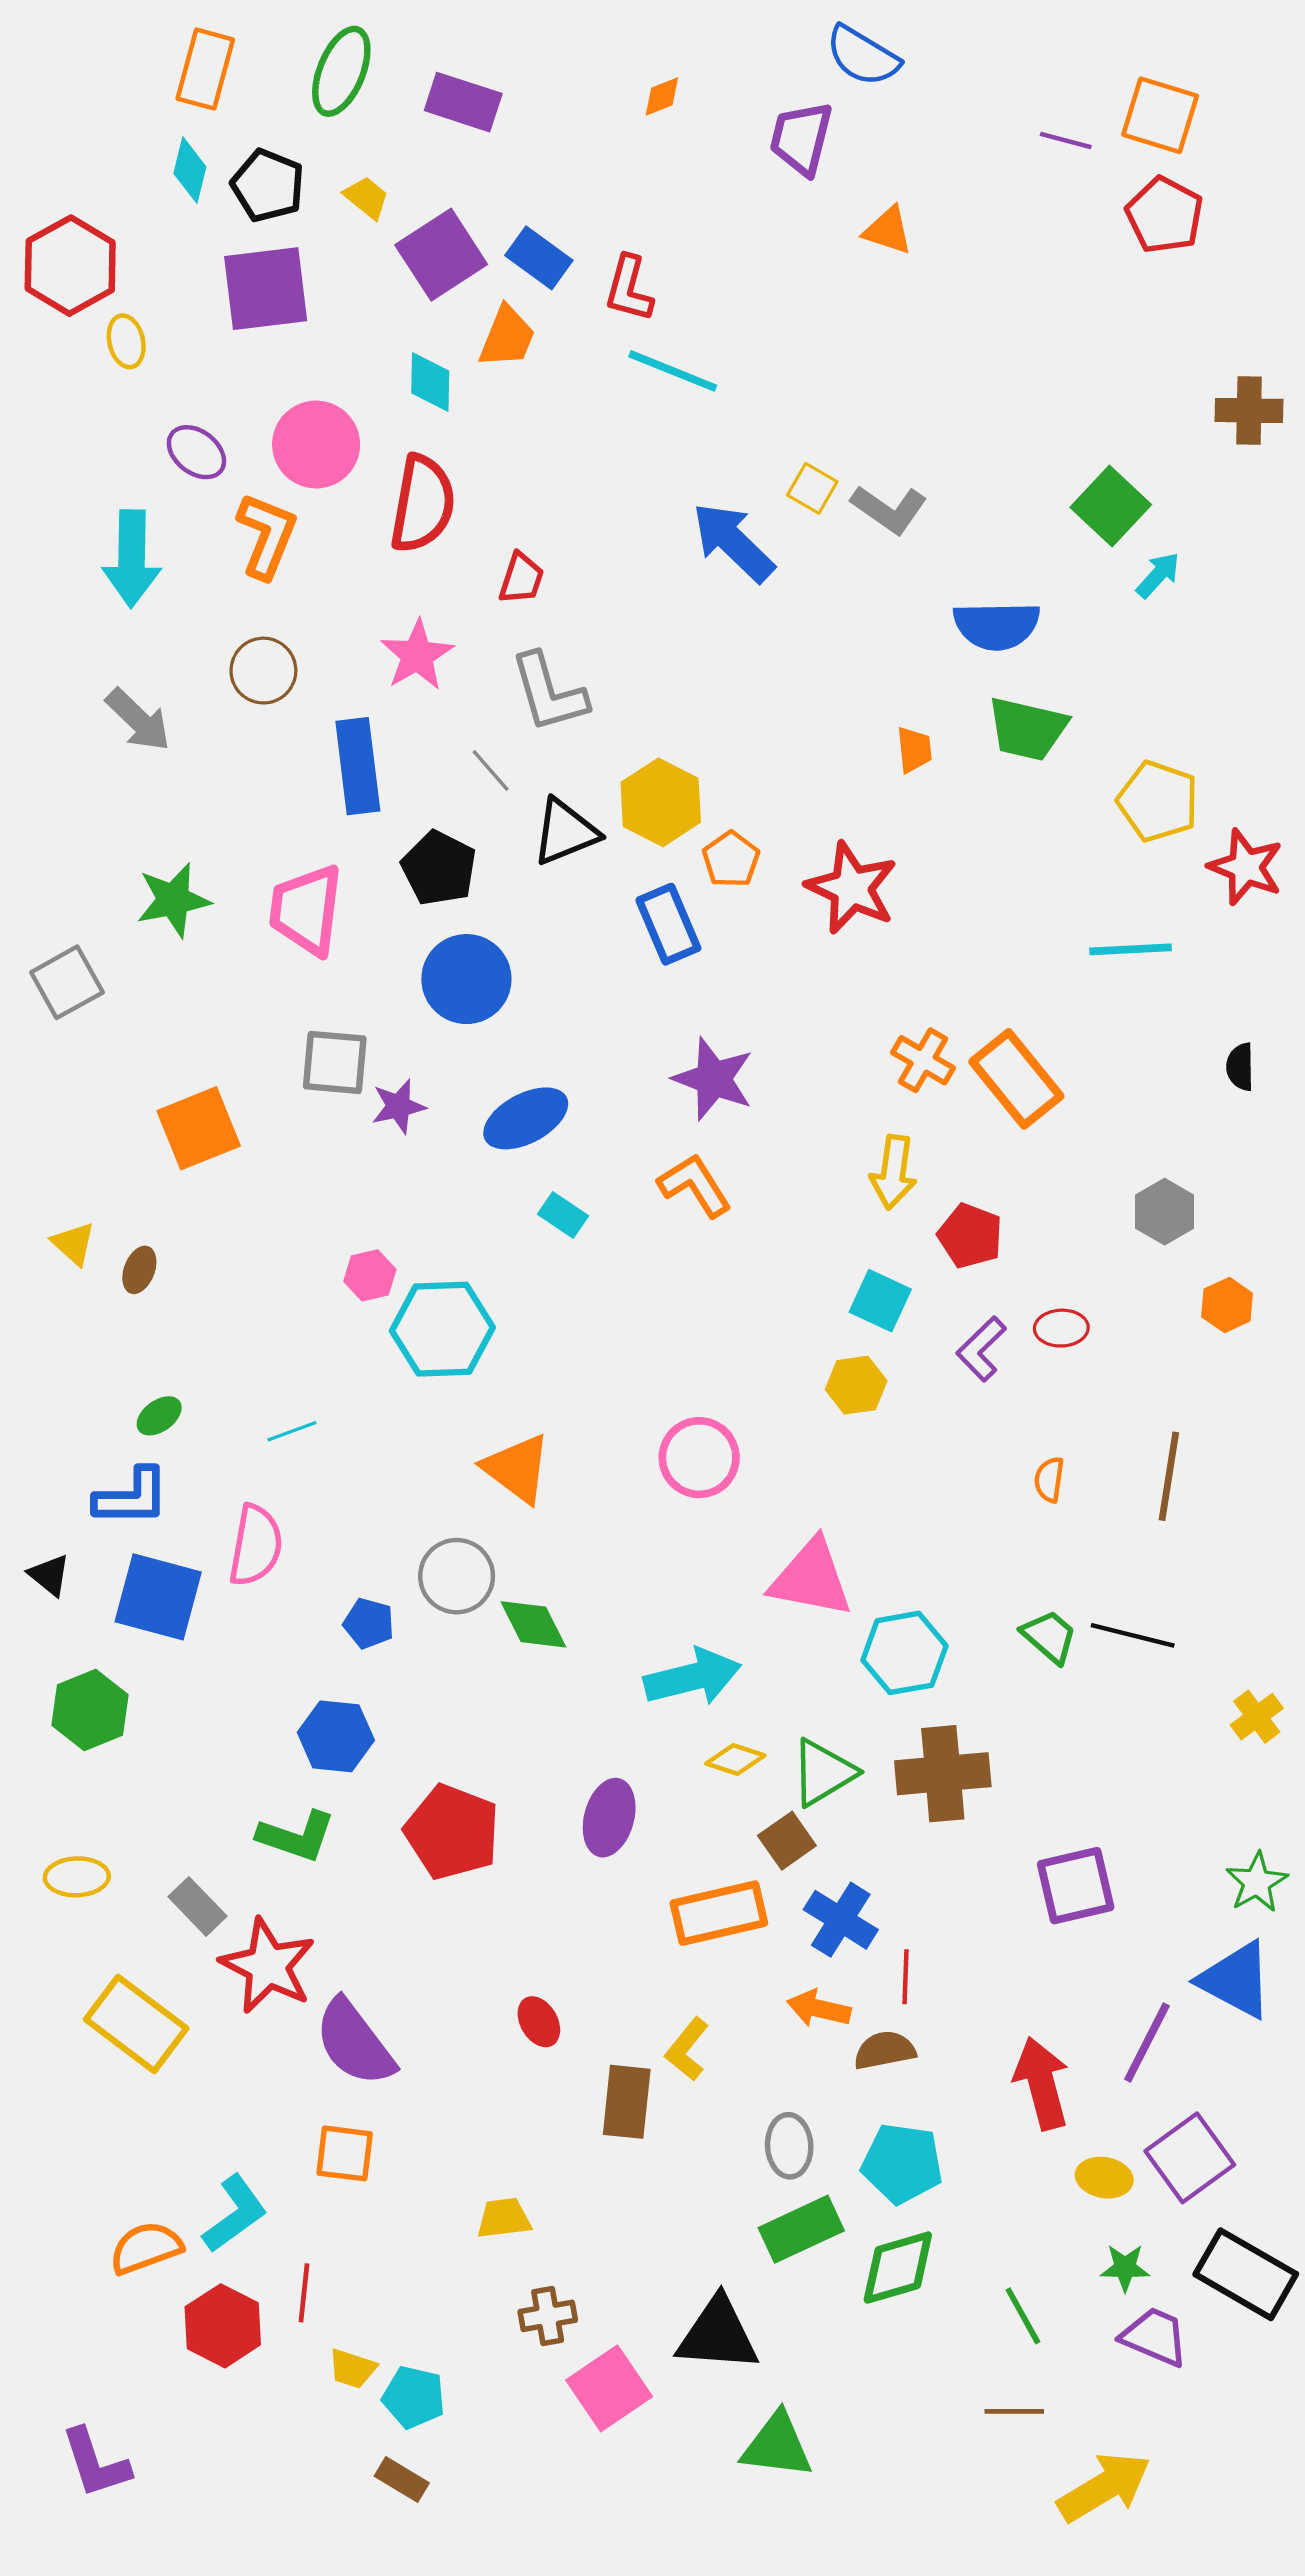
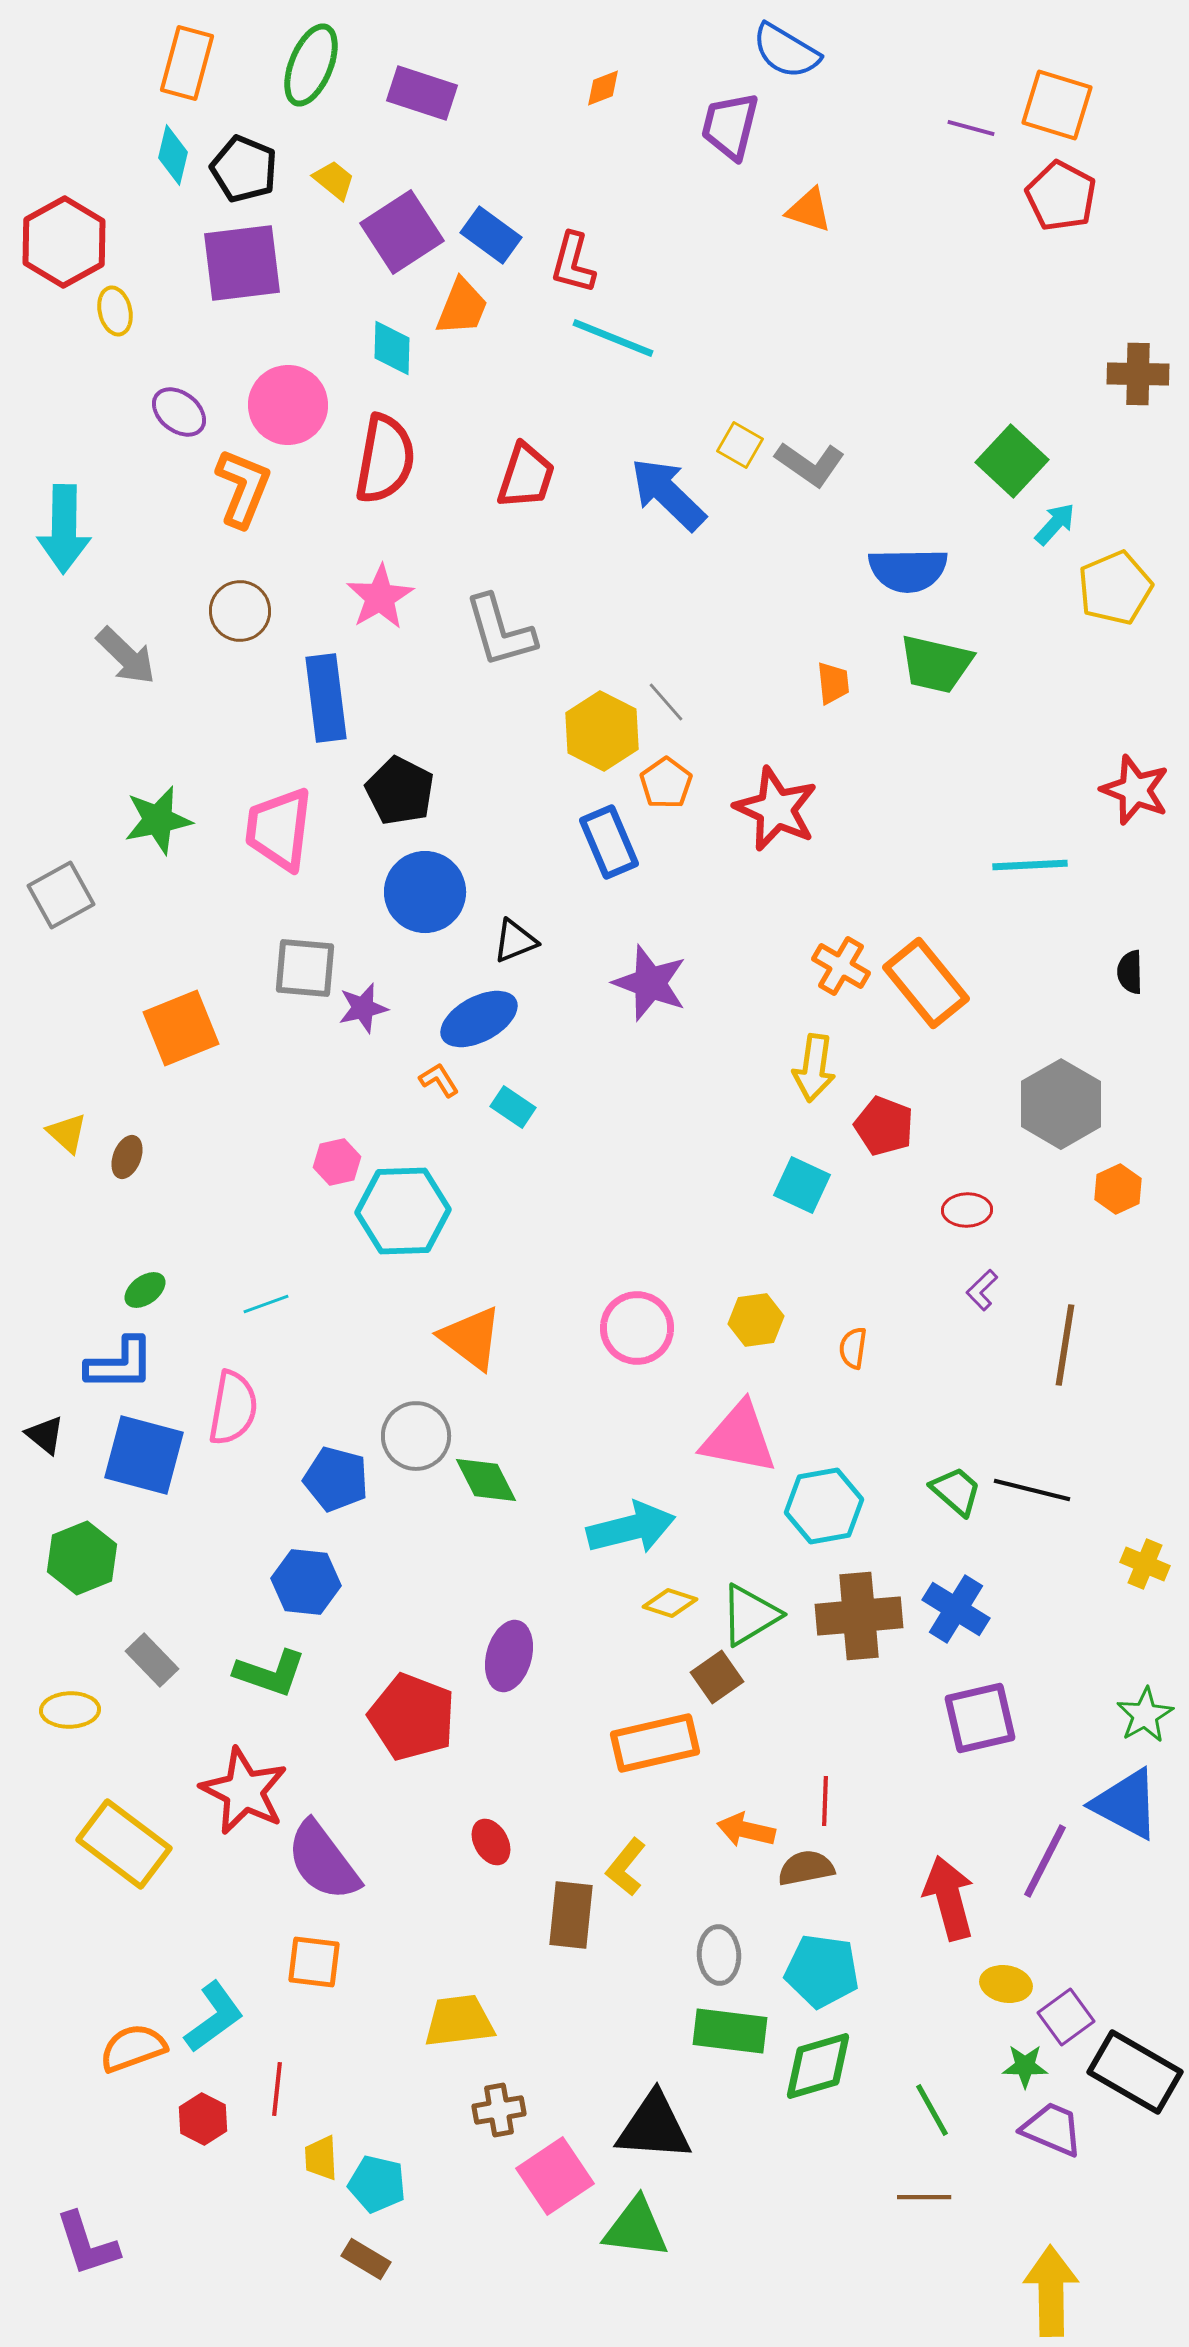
cyan arrow: (132, 559) -> (64, 529), moved
red trapezoid: (521, 578) -> (526, 476), moved, size x1.4
gray line: (491, 770) -> (666, 702), moved
yellow pentagon: (1158, 801) -> (1115, 588), moved, turned 30
black triangle: (565, 832) -> (515, 941), moved, size x0.7
orange L-shape: (695, 1185) -> (439, 1080), moved, size x0.6
gray hexagon: (1165, 1212) -> (1061, 1104), size x1.5
purple L-shape: (981, 1349) -> (982, 1290), moved, size x0.7
yellow hexagon: (856, 1385) -> (756, 1320), moved
orange semicircle: (1049, 1480) -> (853, 1348), moved
blue pentagon: (369, 1623) -> (336, 1479), size x1.4
yellow cross: (1257, 1717) -> (1145, 1564), turned -30
purple ellipse: (609, 1818) -> (509, 1656), moved
red pentagon: (452, 1832) -> (412, 1717), moved
gray rectangle: (198, 1906) -> (152, 1660), moved
blue cross: (841, 1920) -> (956, 1609), moved
purple square: (1190, 2158) -> (1066, 2017), moved, size x0.7
yellow trapezoid: (504, 2218) -> (459, 2021), size x1.4
green rectangle: (801, 2229) -> (730, 2031), turned 32
red hexagon: (223, 2326) -> (203, 2119), size x0.7
yellow trapezoid: (352, 2369) -> (321, 2158), turned 69
green triangle: (777, 2445) -> (636, 2228), moved
yellow arrow: (1104, 2487) -> (1051, 2291), moved, turned -60

